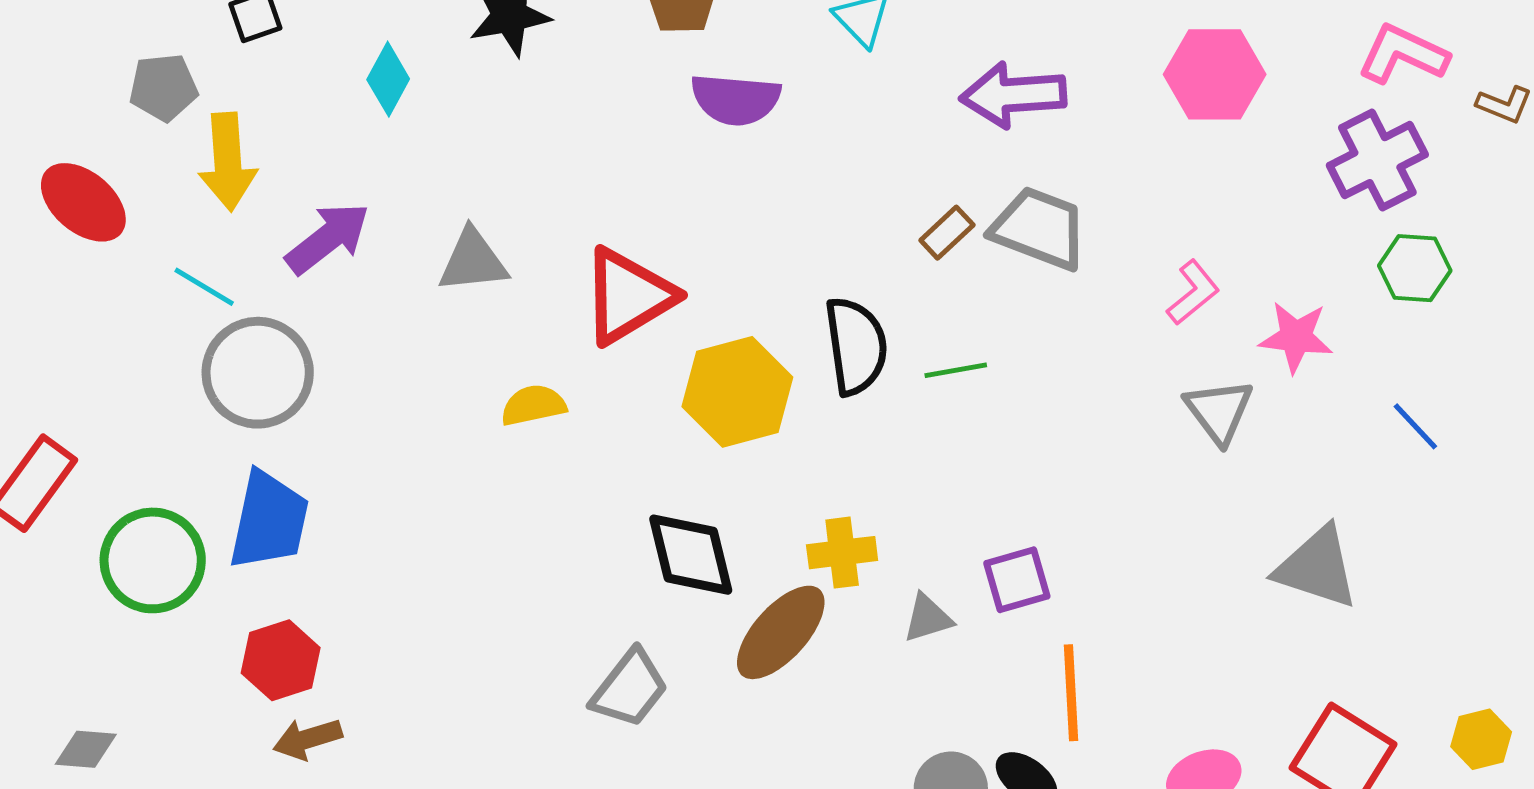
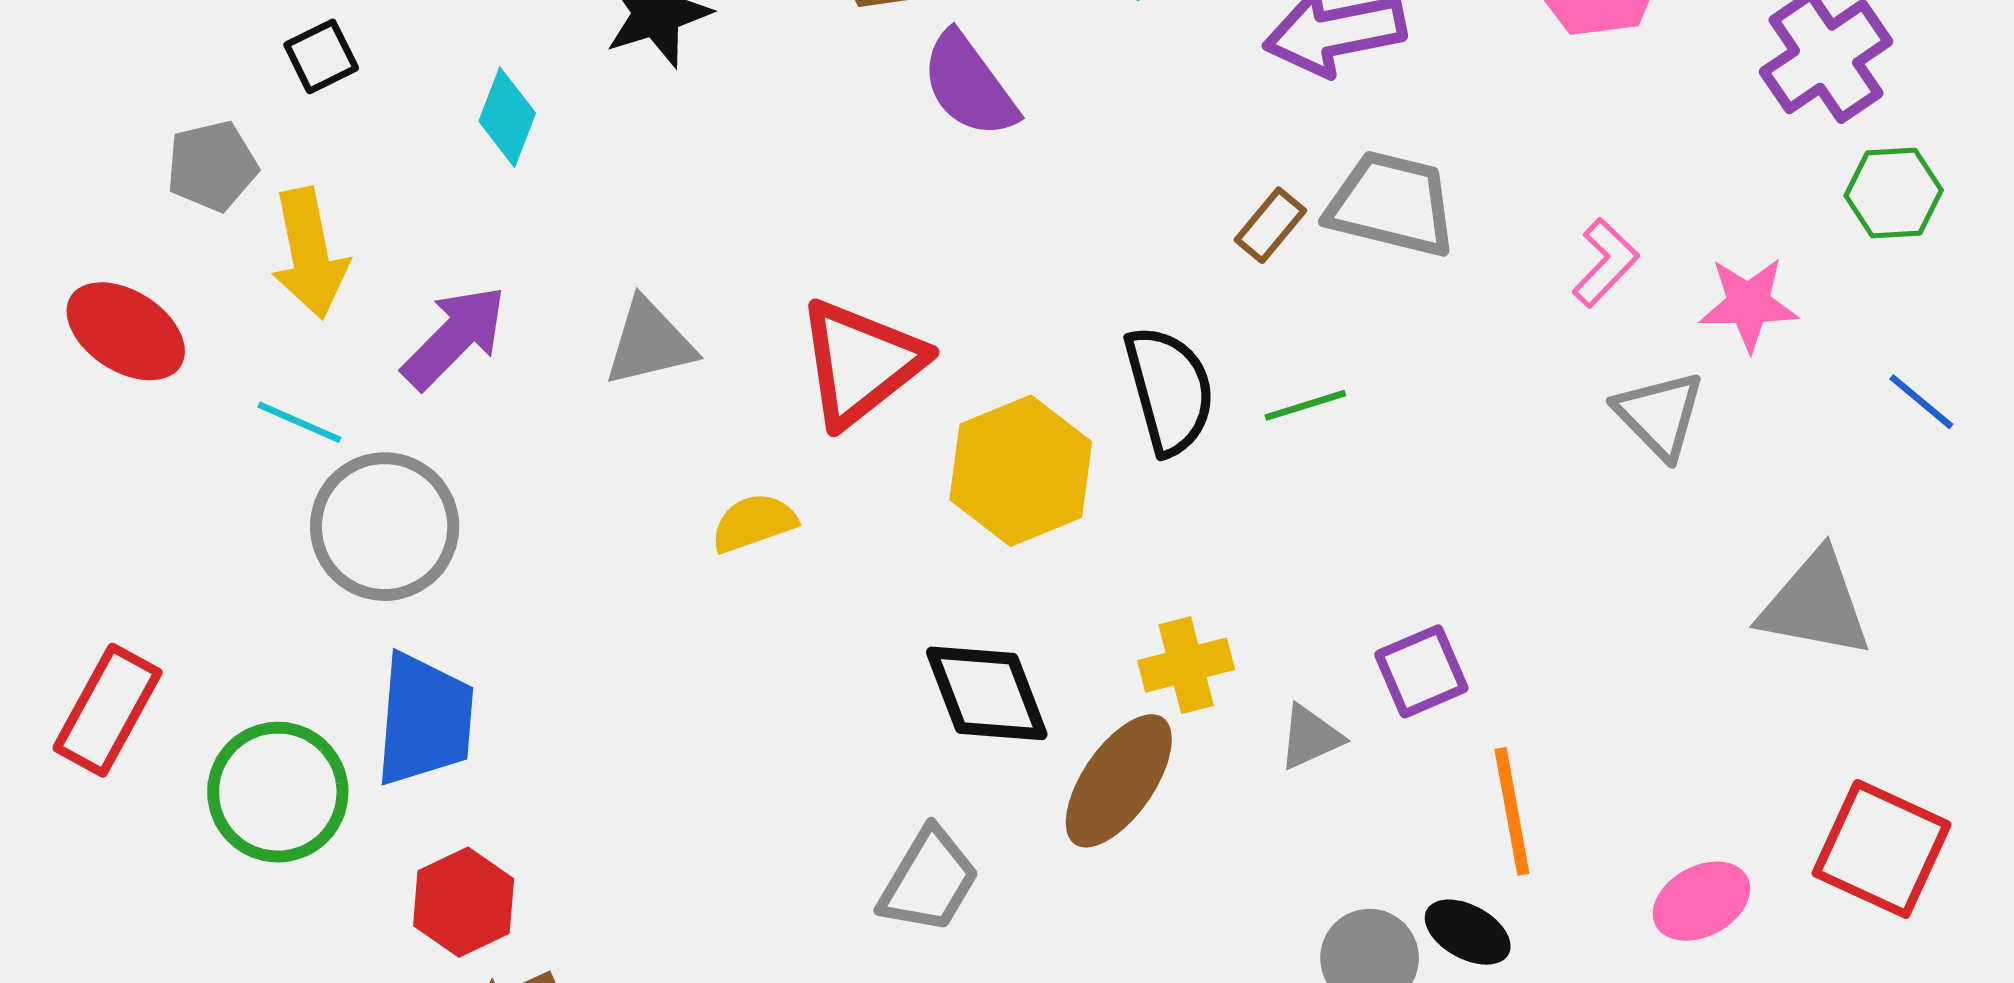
purple semicircle: (736, 99) -> (969, 85), turned 56

